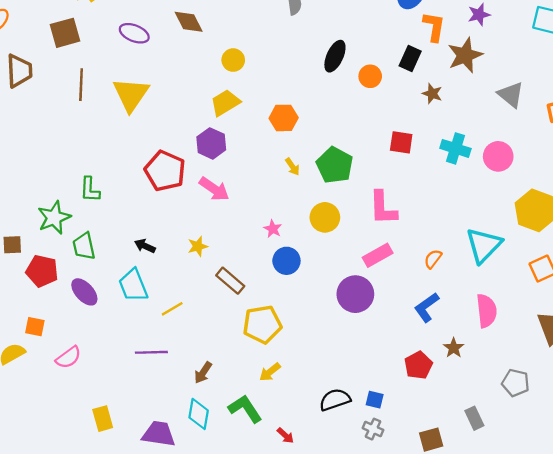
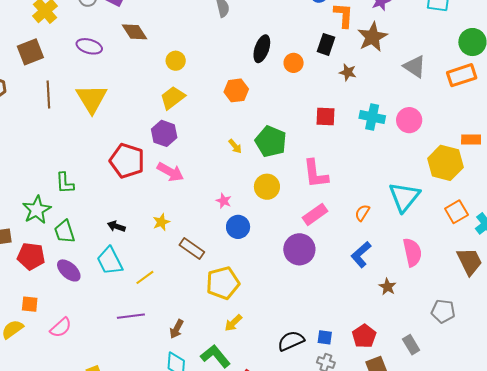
orange hexagon: (284, 118) -> (236, 90), moved
red pentagon: (418, 365) -> (364, 336), moved

